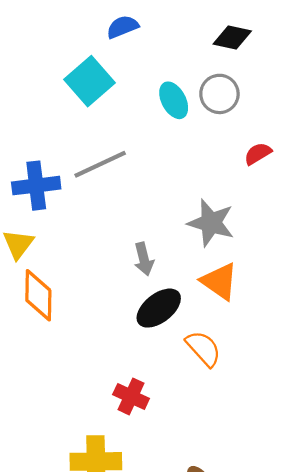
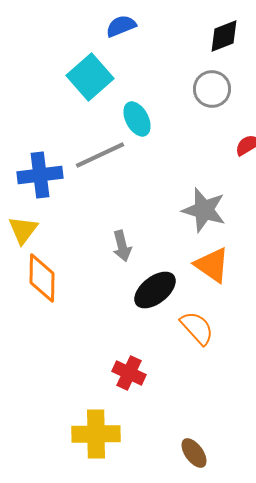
black diamond: (232, 37) -> (224, 36), turned -33
cyan ellipse: (174, 100) -> (137, 119), moved
gray arrow: (144, 259) -> (122, 246), moved

